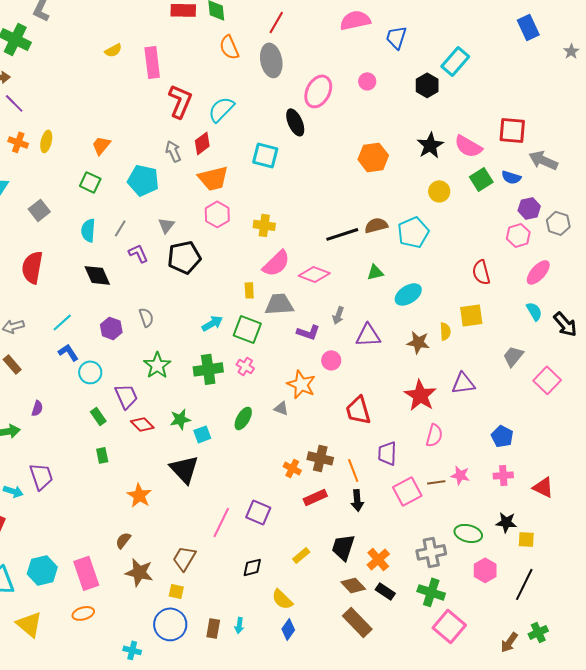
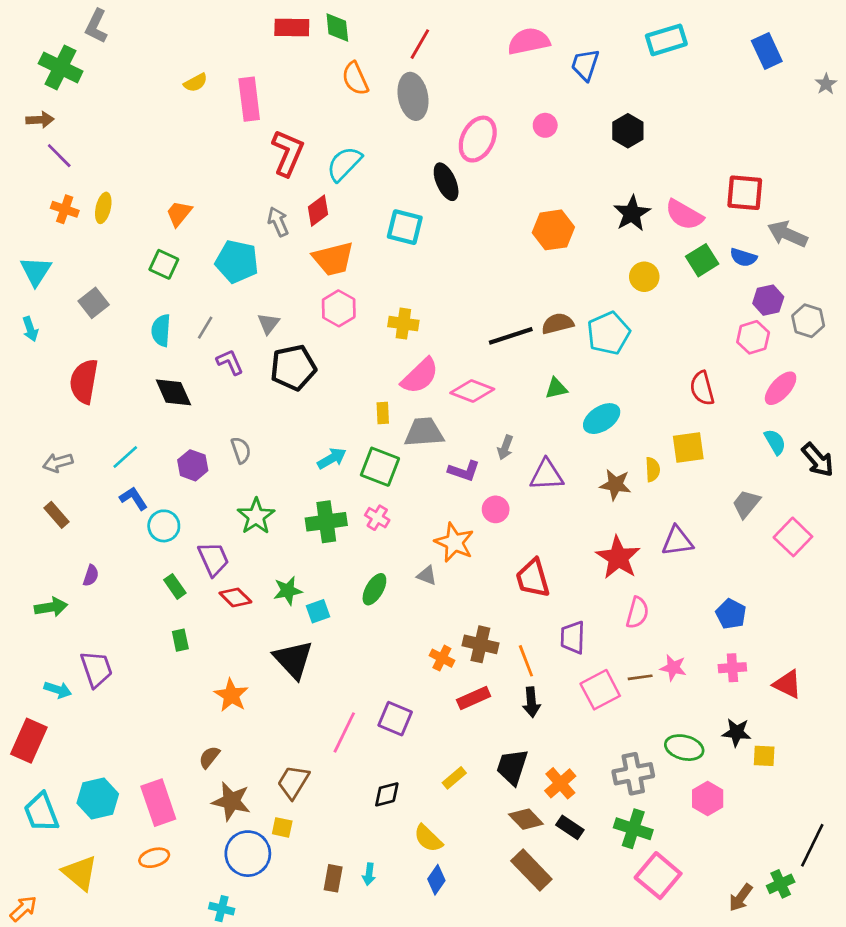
cyan rectangle: (455, 61) -> (666, 40), moved, turned 32
black line: (524, 584) -> (812, 845), moved
blue circle: (170, 624) -> (248, 854), moved

